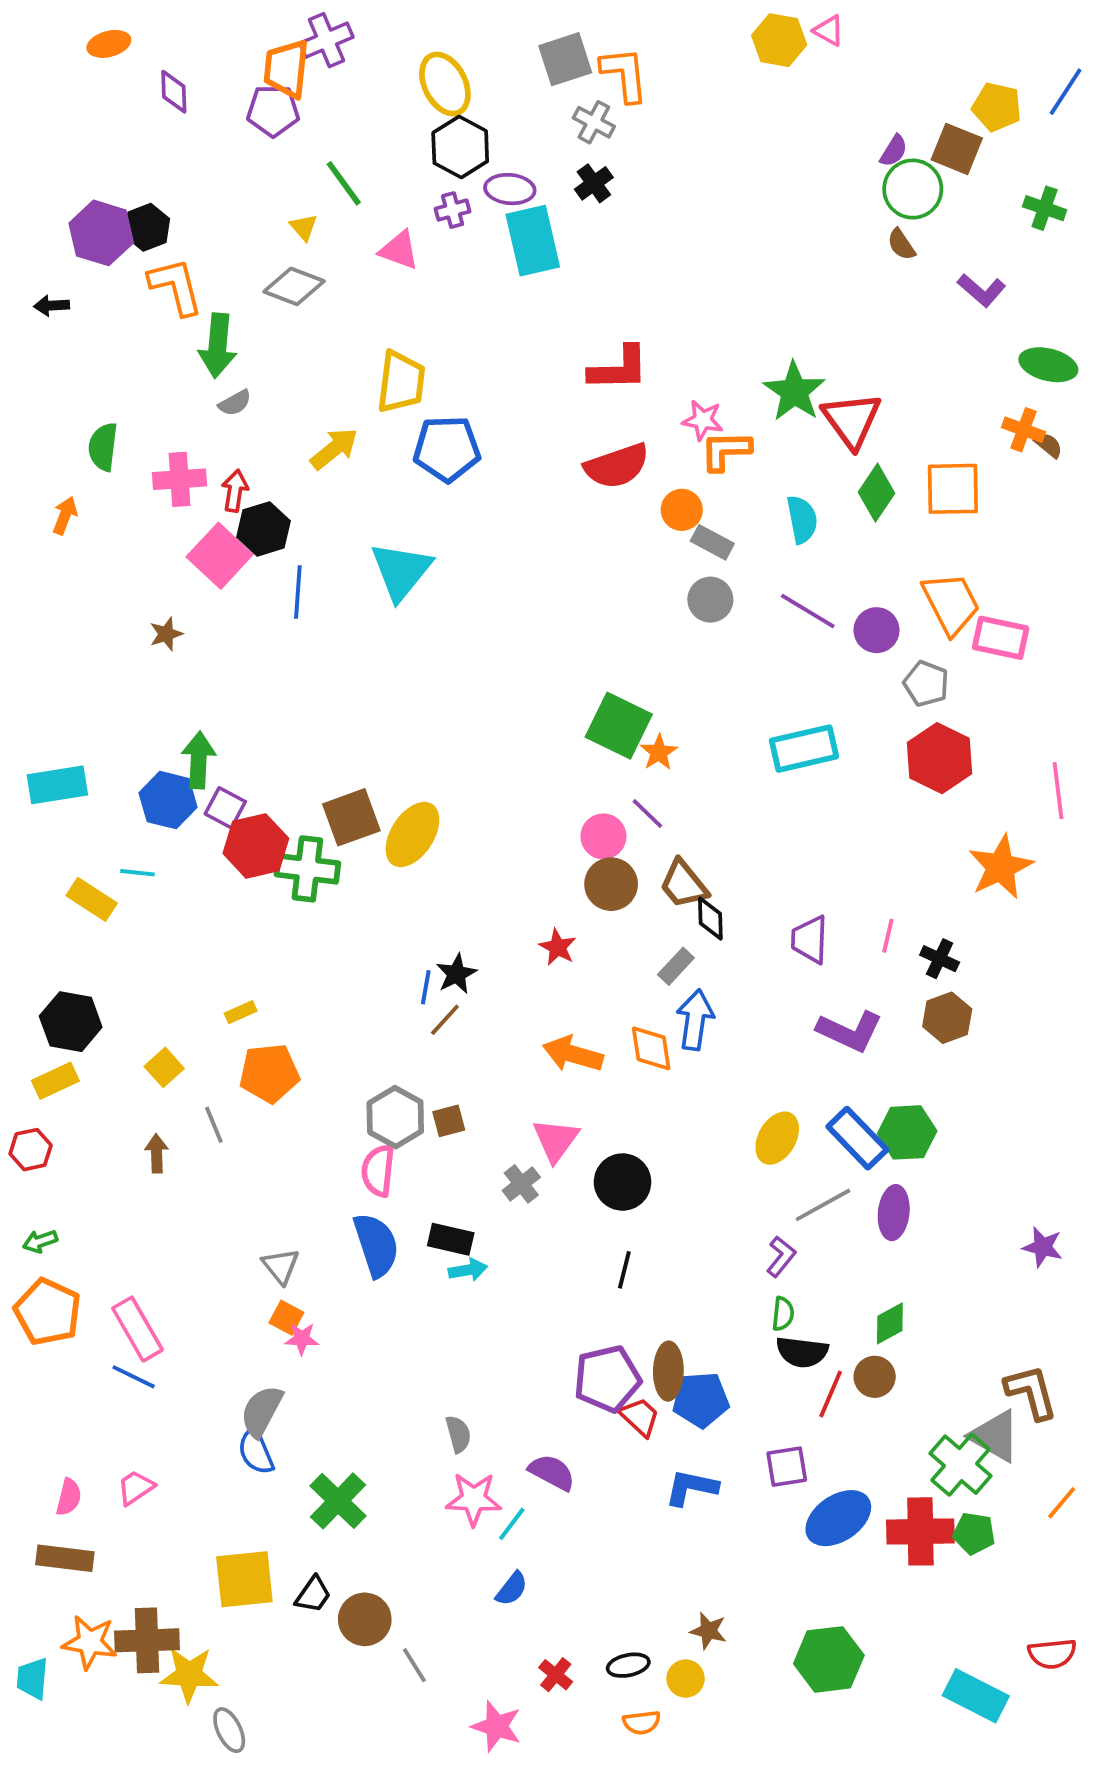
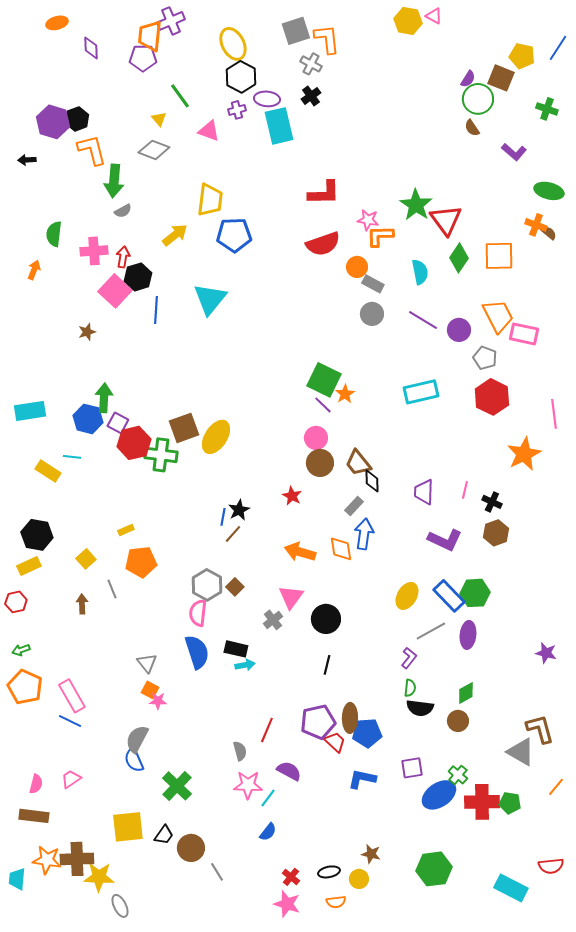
purple line: (647, 813) -> (323, 405), moved
brown square: (449, 1121) -> (235, 587), turned -30
red line: (831, 1394) -> (267, 730), moved
green cross: (961, 1465) -> (458, 775), moved, size x0.6
pink star: (496, 1726) -> (287, 904), moved

